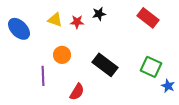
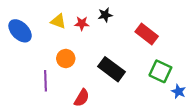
red rectangle: (148, 18) -> (147, 34), moved

